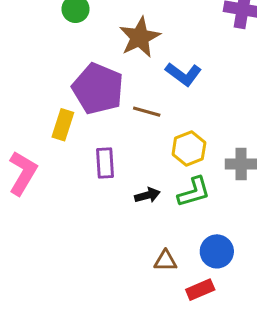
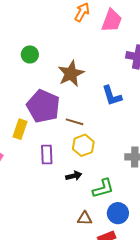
blue L-shape: (183, 74) -> (112, 96), moved, turned 35
yellow hexagon: (189, 149) -> (83, 145), moved
green L-shape: (194, 192) -> (103, 188), moved

